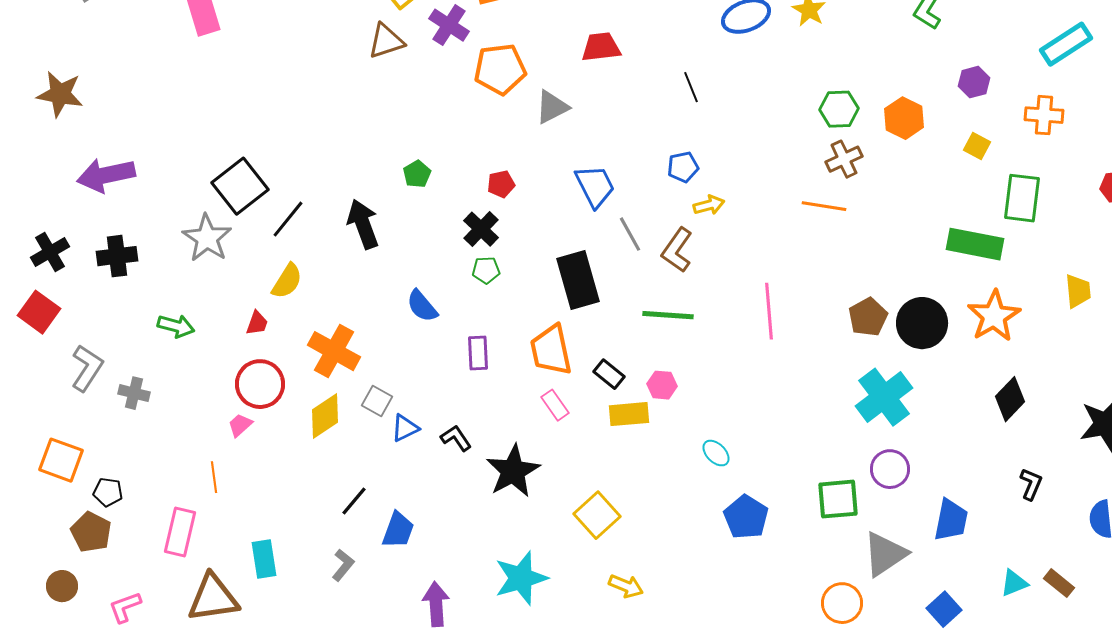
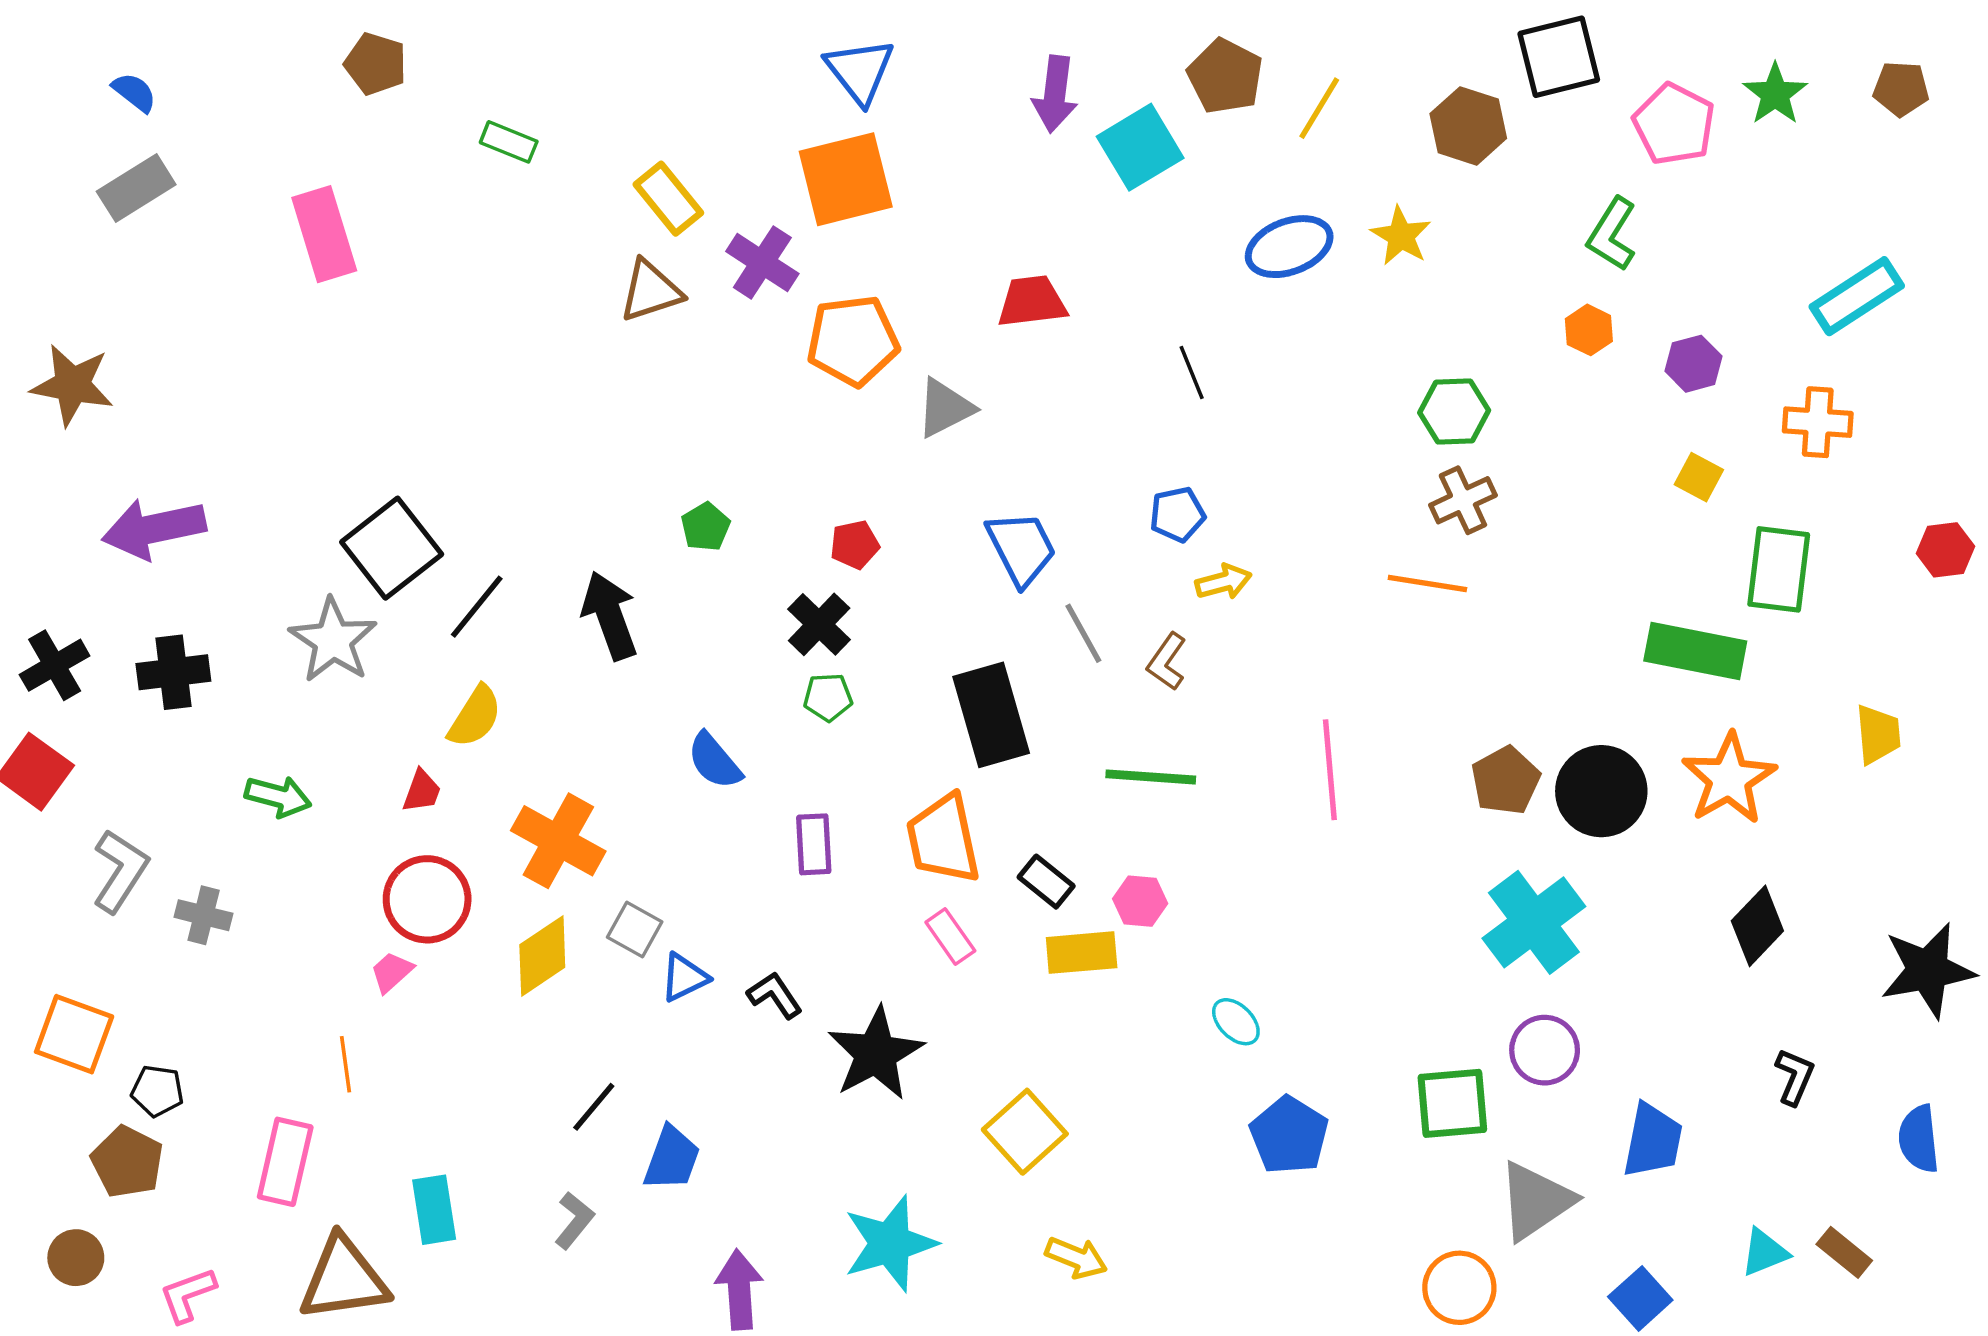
orange hexagon: (904, 118) -> (1589, 330), moved, size x0.7
brown L-shape: (677, 250) -> (1167, 662), size x0.7

